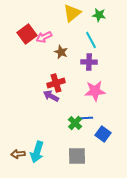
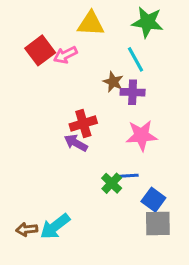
yellow triangle: (72, 13) -> (91, 24), moved, turned 42
green star: (99, 15) -> (147, 22), size x1.5
brown star: (61, 52) -> (113, 82), moved
cyan arrow: (37, 152) -> (55, 226), turned 35
gray square: (77, 156) -> (158, 223), moved

